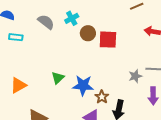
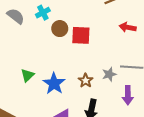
blue star: (83, 85) -> (54, 83), turned 30
brown star: (102, 97) -> (86, 81), moved

